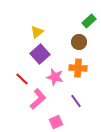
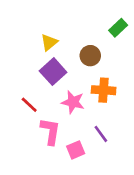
brown circle: (79, 42) -> (90, 56), moved
pink L-shape: (38, 99) -> (50, 131), turned -40
pink square: (56, 122) -> (76, 150), moved

